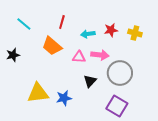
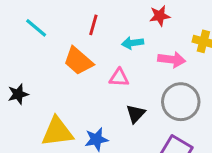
red star: (111, 30) -> (160, 16), moved
black star: (13, 55) -> (18, 94), moved
pink arrow: (100, 55) -> (172, 60), moved

